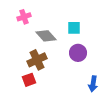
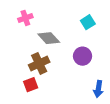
cyan square: (74, 28) -> (88, 22), moved, turned -32

